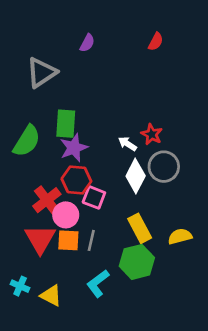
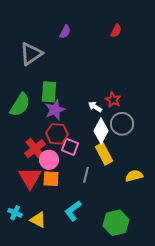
yellow rectangle: (140, 228) -> (104, 154), moved
gray line: (91, 240) -> (86, 175), moved
green hexagon: (137, 262) -> (116, 223), moved

